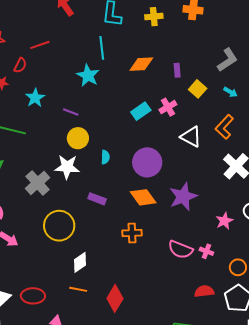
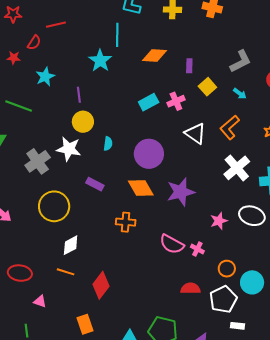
purple line: (71, 112) -> (79, 95), turned 56

